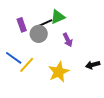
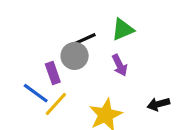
green triangle: (58, 17) -> (123, 30), moved
purple rectangle: (22, 25) -> (53, 73), moved

